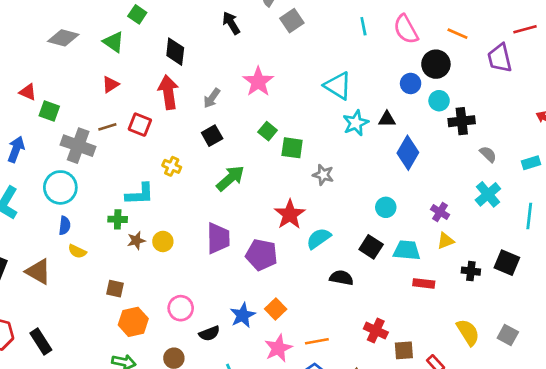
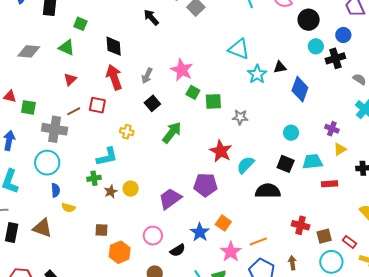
pink star: (258, 82) -> (182, 70), moved
blue circle: (411, 83) -> (343, 35), moved
purple trapezoid: (218, 238) -> (170, 199), moved, turned -115
black semicircle: (341, 278) -> (268, 191), size x1.4

